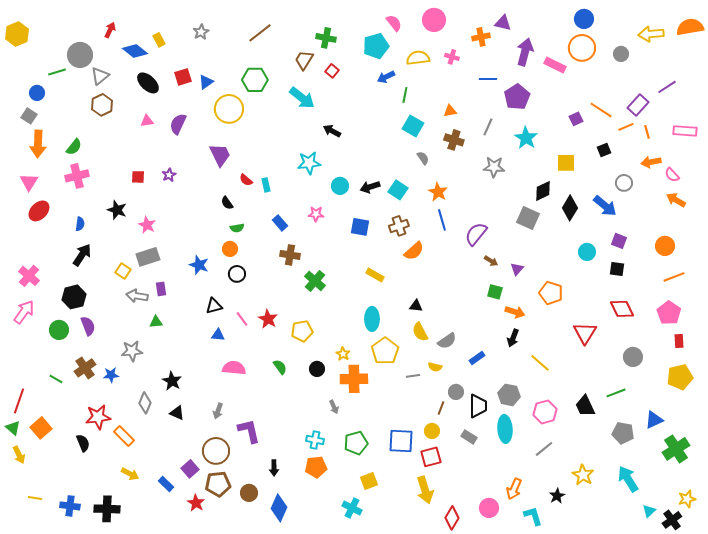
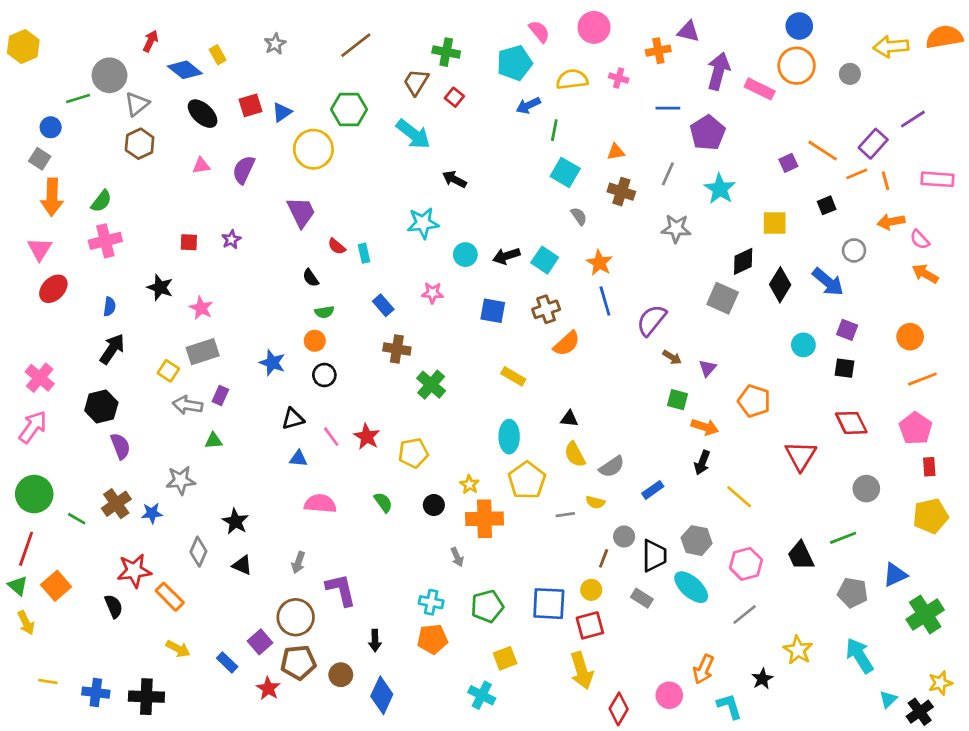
purple rectangle: (161, 289) -> (220, 396), turned 32
green circle: (59, 330) -> (34, 494), moved, size x1.4
cyan ellipse: (505, 429) -> (691, 587), turned -44

